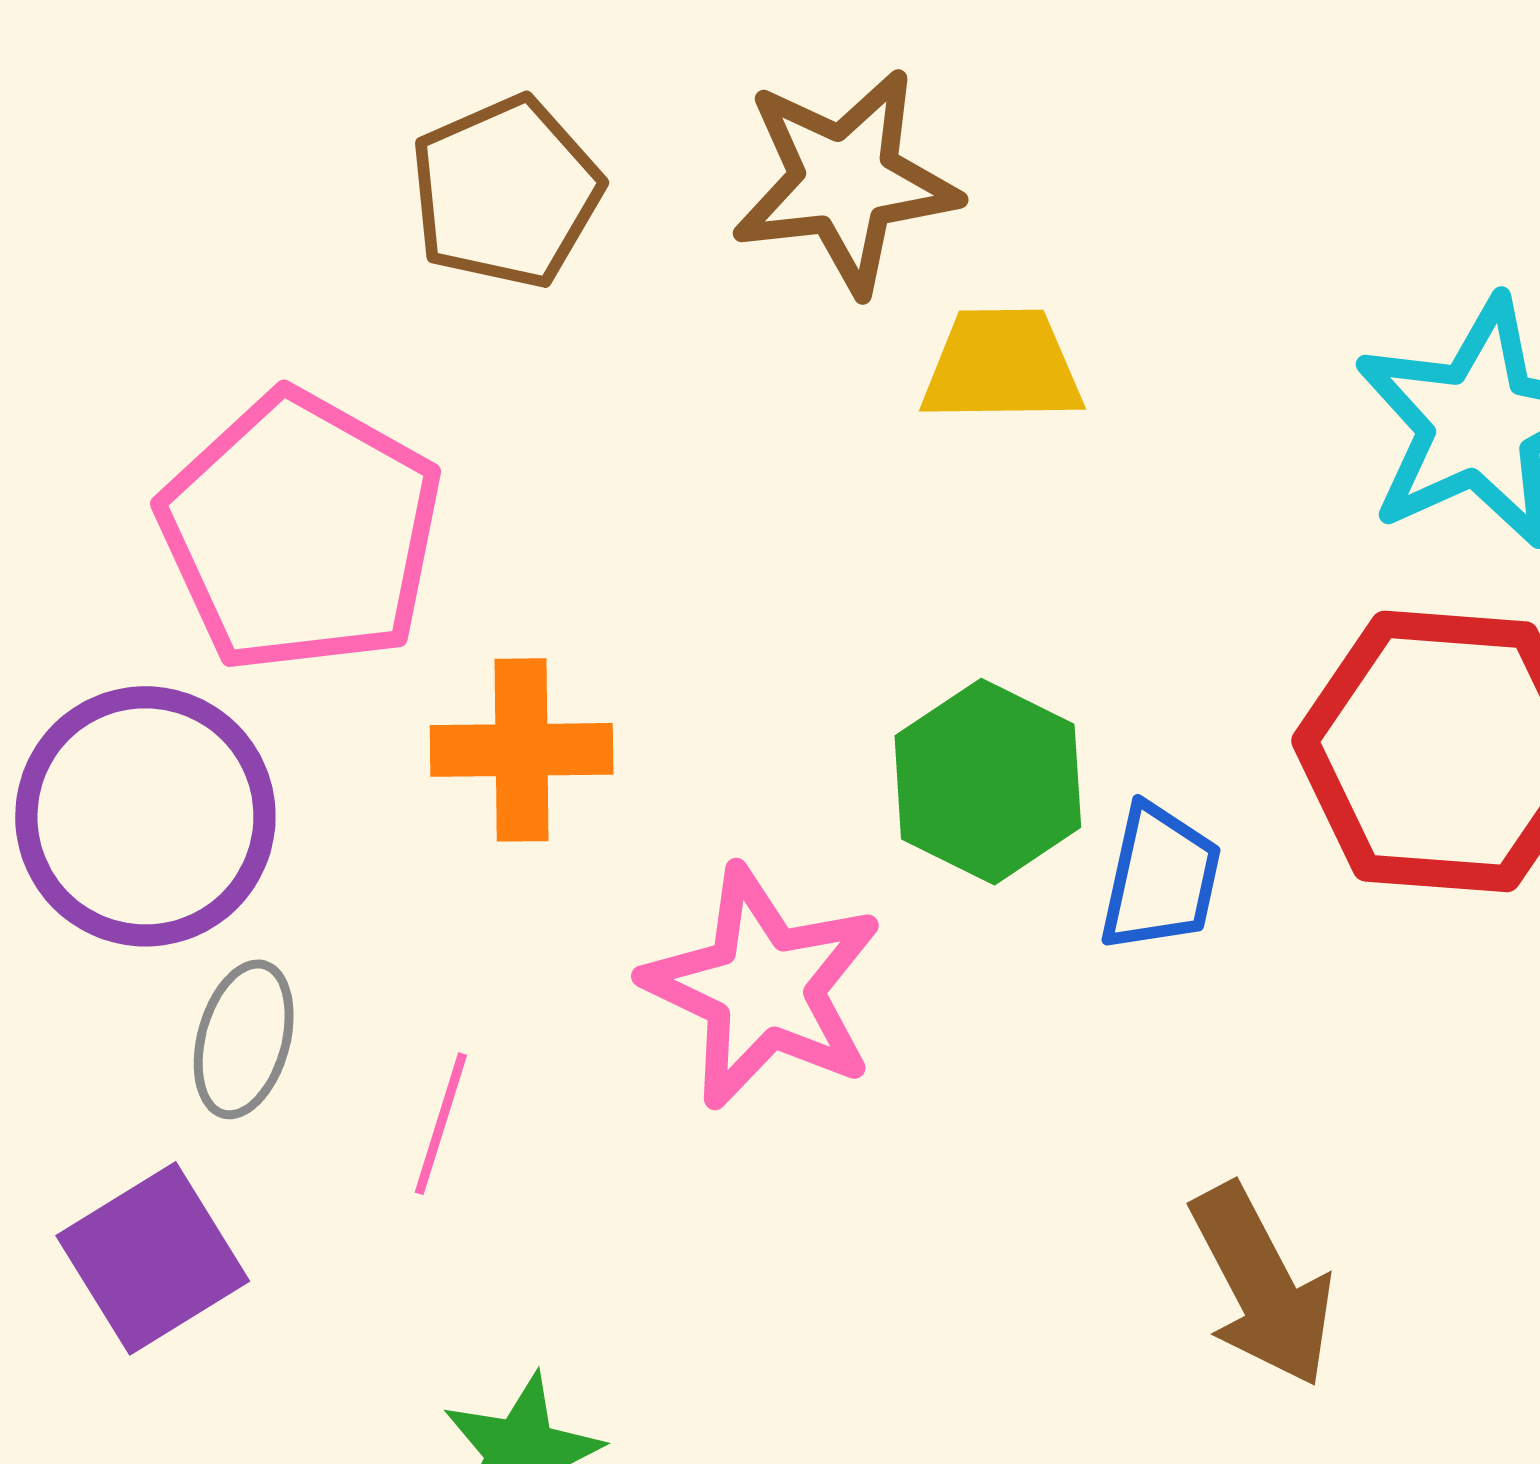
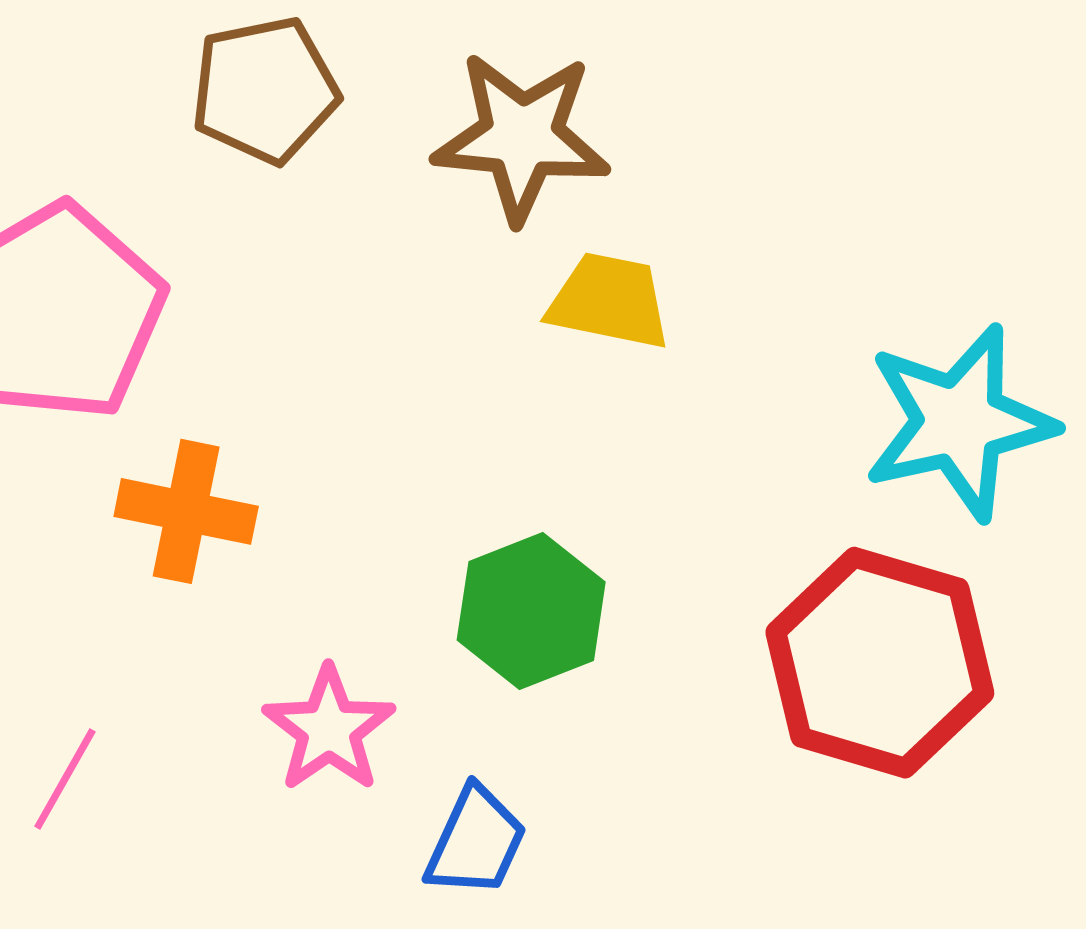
blue trapezoid: (1160, 878) -> (476, 842), moved
pink star: (763, 988) -> (329, 729), size x0.7

